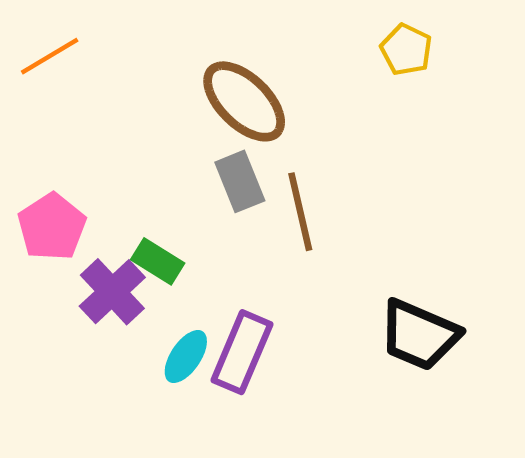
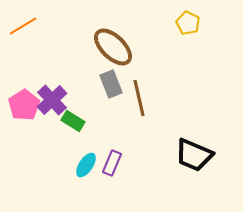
purple cross: (112, 292) -> (52, 100), moved
purple rectangle: (242, 352) -> (112, 163), size x0.7

